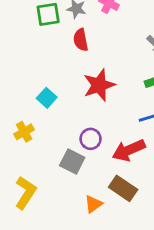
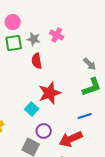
cyan square: (47, 98) -> (32, 109), moved

